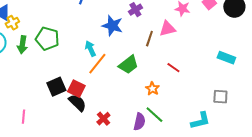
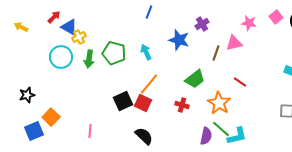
cyan arrow: (90, 49) -> (146, 52), moved
orange line: (97, 64) -> (149, 84), moved
orange star: (152, 89) -> (219, 103), size x1.6
black semicircle: (77, 103) -> (144, 136), moved
red cross: (103, 119) -> (182, 105), moved, turned -32
cyan L-shape: (200, 121) -> (237, 136), moved

